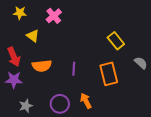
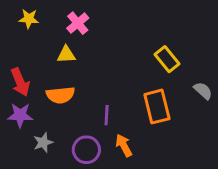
yellow triangle: (33, 36) -> (66, 55), moved, turned -40
purple line: (74, 69) -> (107, 115), moved
gray star: (26, 106) -> (43, 143), moved

